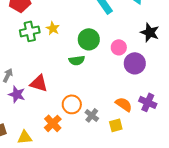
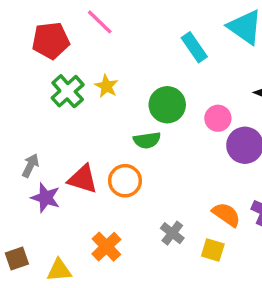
green cross: (30, 31) -> (68, 91), turned -30
orange circle: (72, 104) -> (125, 181), moved
yellow square: (116, 125) -> (213, 250), turned 32

